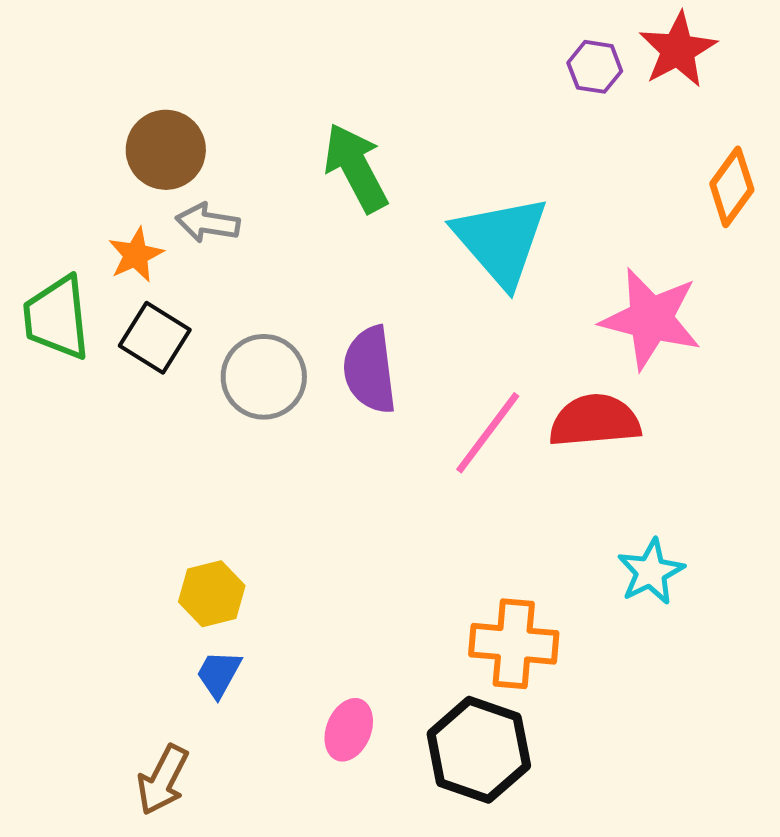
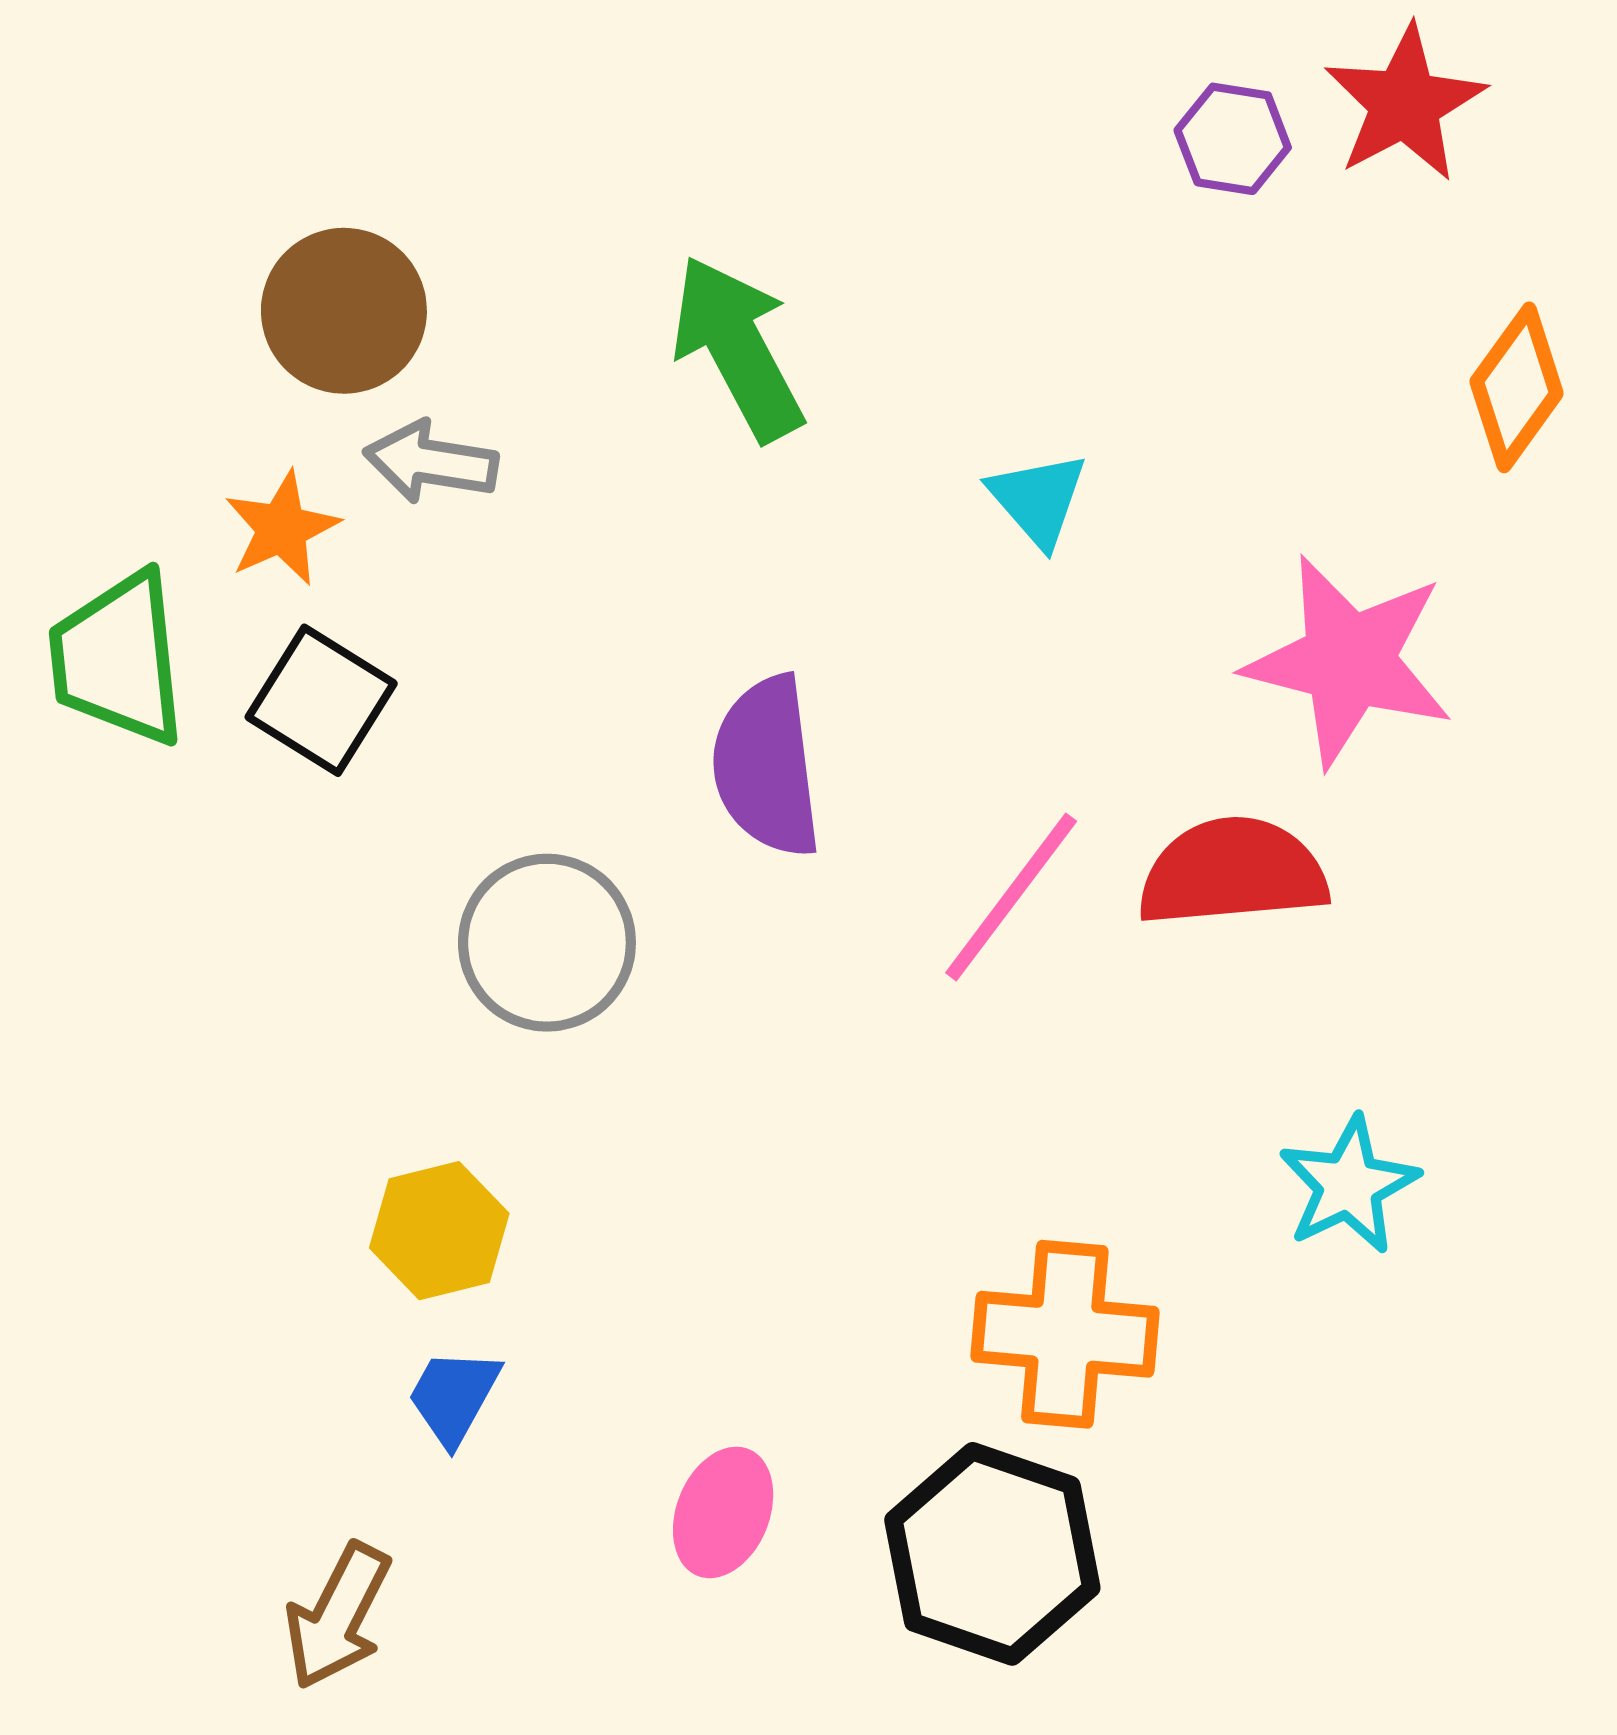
cyan triangle: (501, 241) -> (1038, 499), size x0.5
gray circle: (264, 377) -> (547, 943), moved

